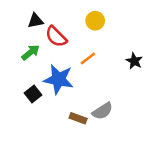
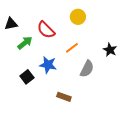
black triangle: (35, 21) -> (11, 24), moved
blue star: (59, 79) -> (48, 65), size x0.7
gray semicircle: (103, 111) -> (87, 69), moved, turned -30

